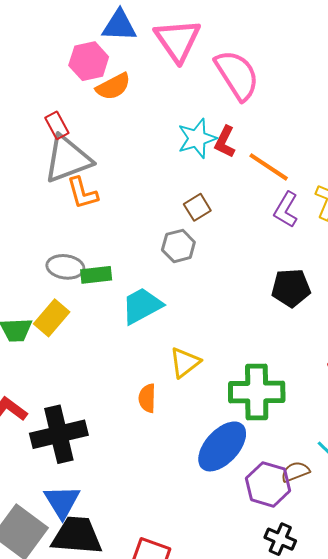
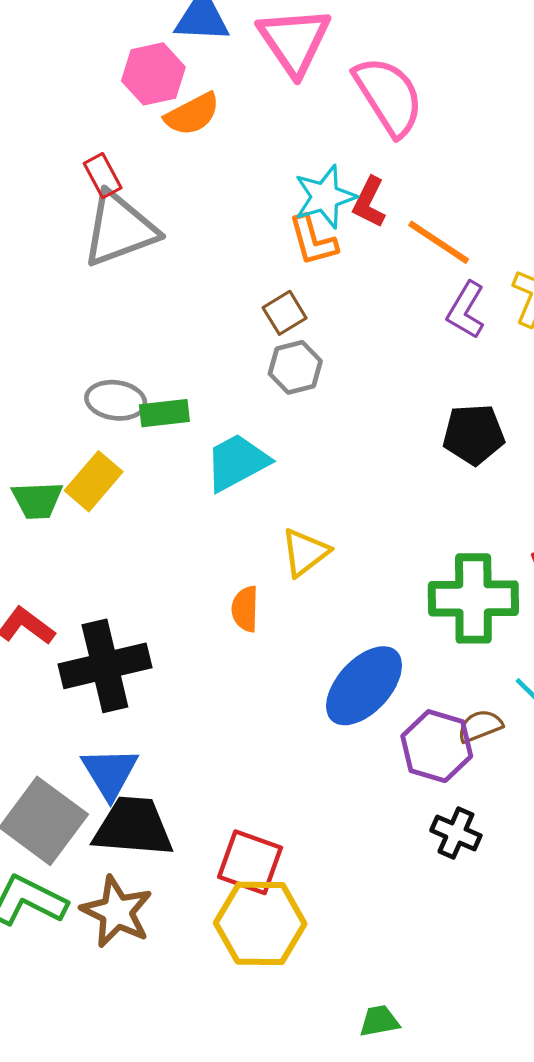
orange L-shape: (82, 193) -> (313, 241), moved
brown square: (197, 207) -> (285, 313), moved
green cross: (257, 392) -> (473, 598), moved

